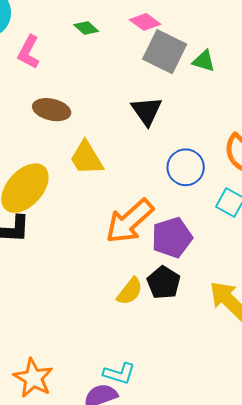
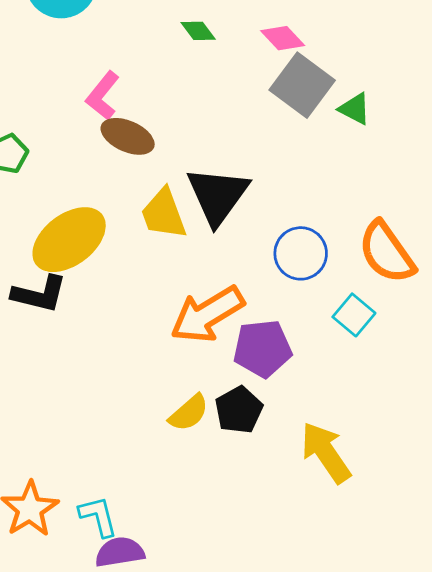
pink L-shape: (29, 52) -> (103, 96), moved
black triangle: (147, 111) -> (218, 196), moved, size x1.4
cyan L-shape: (119, 373) -> (98, 516), moved, turned -132

